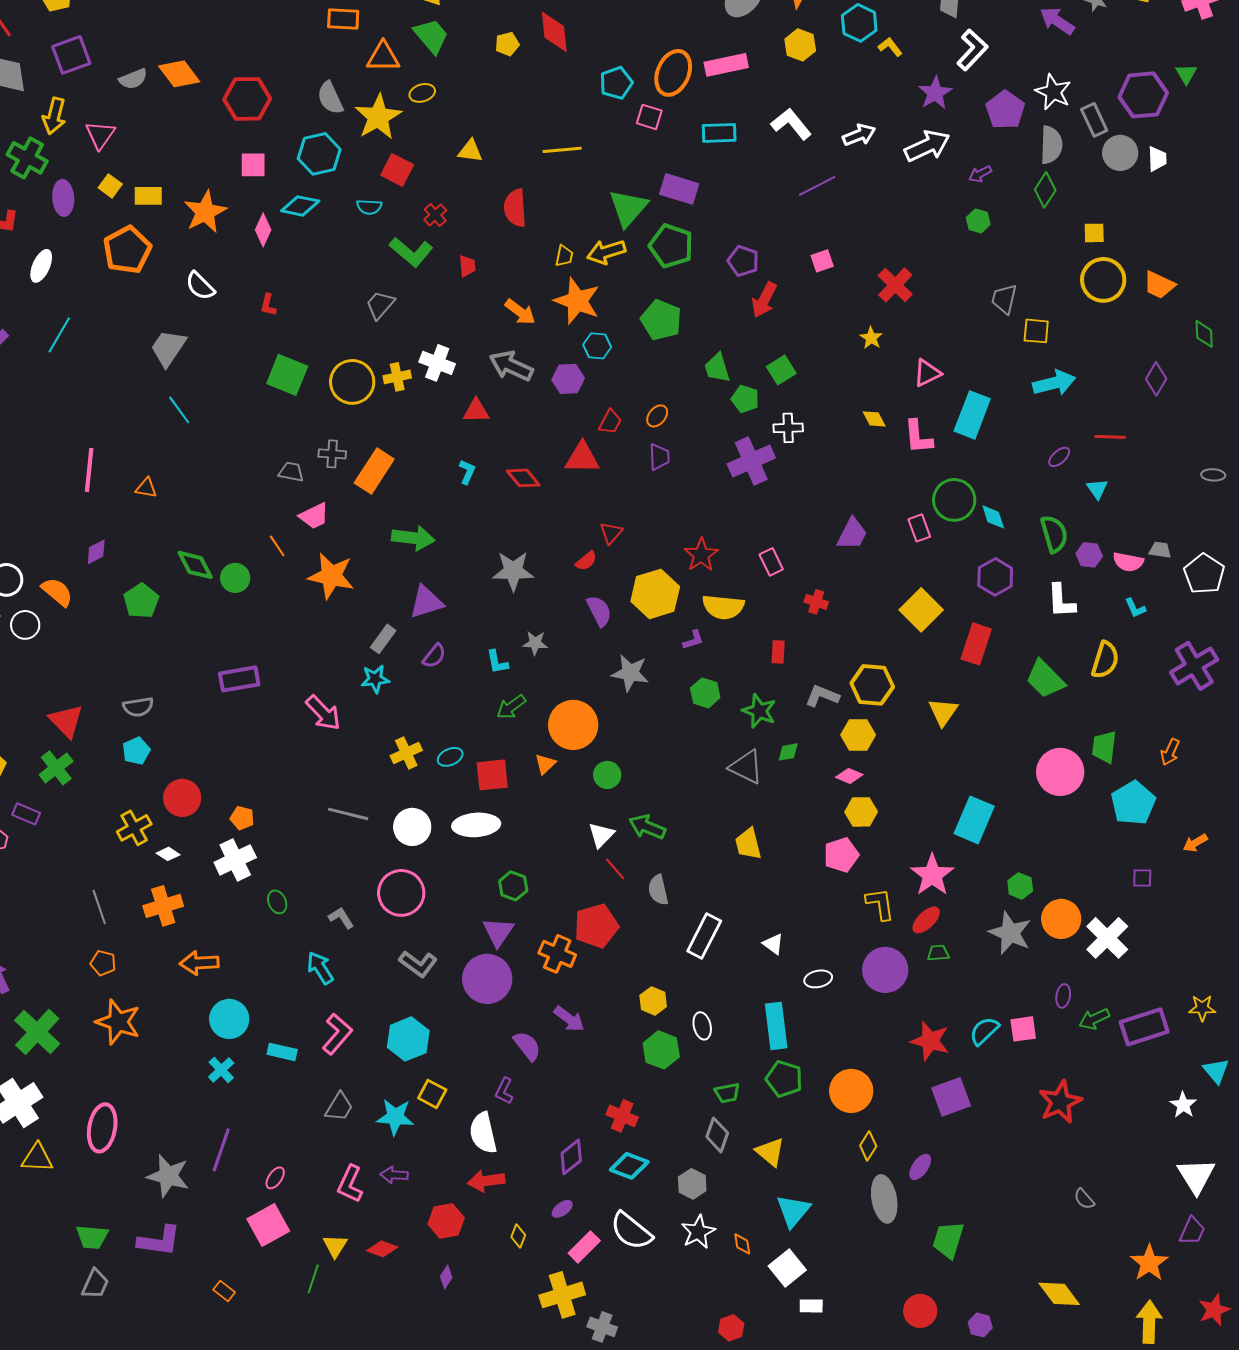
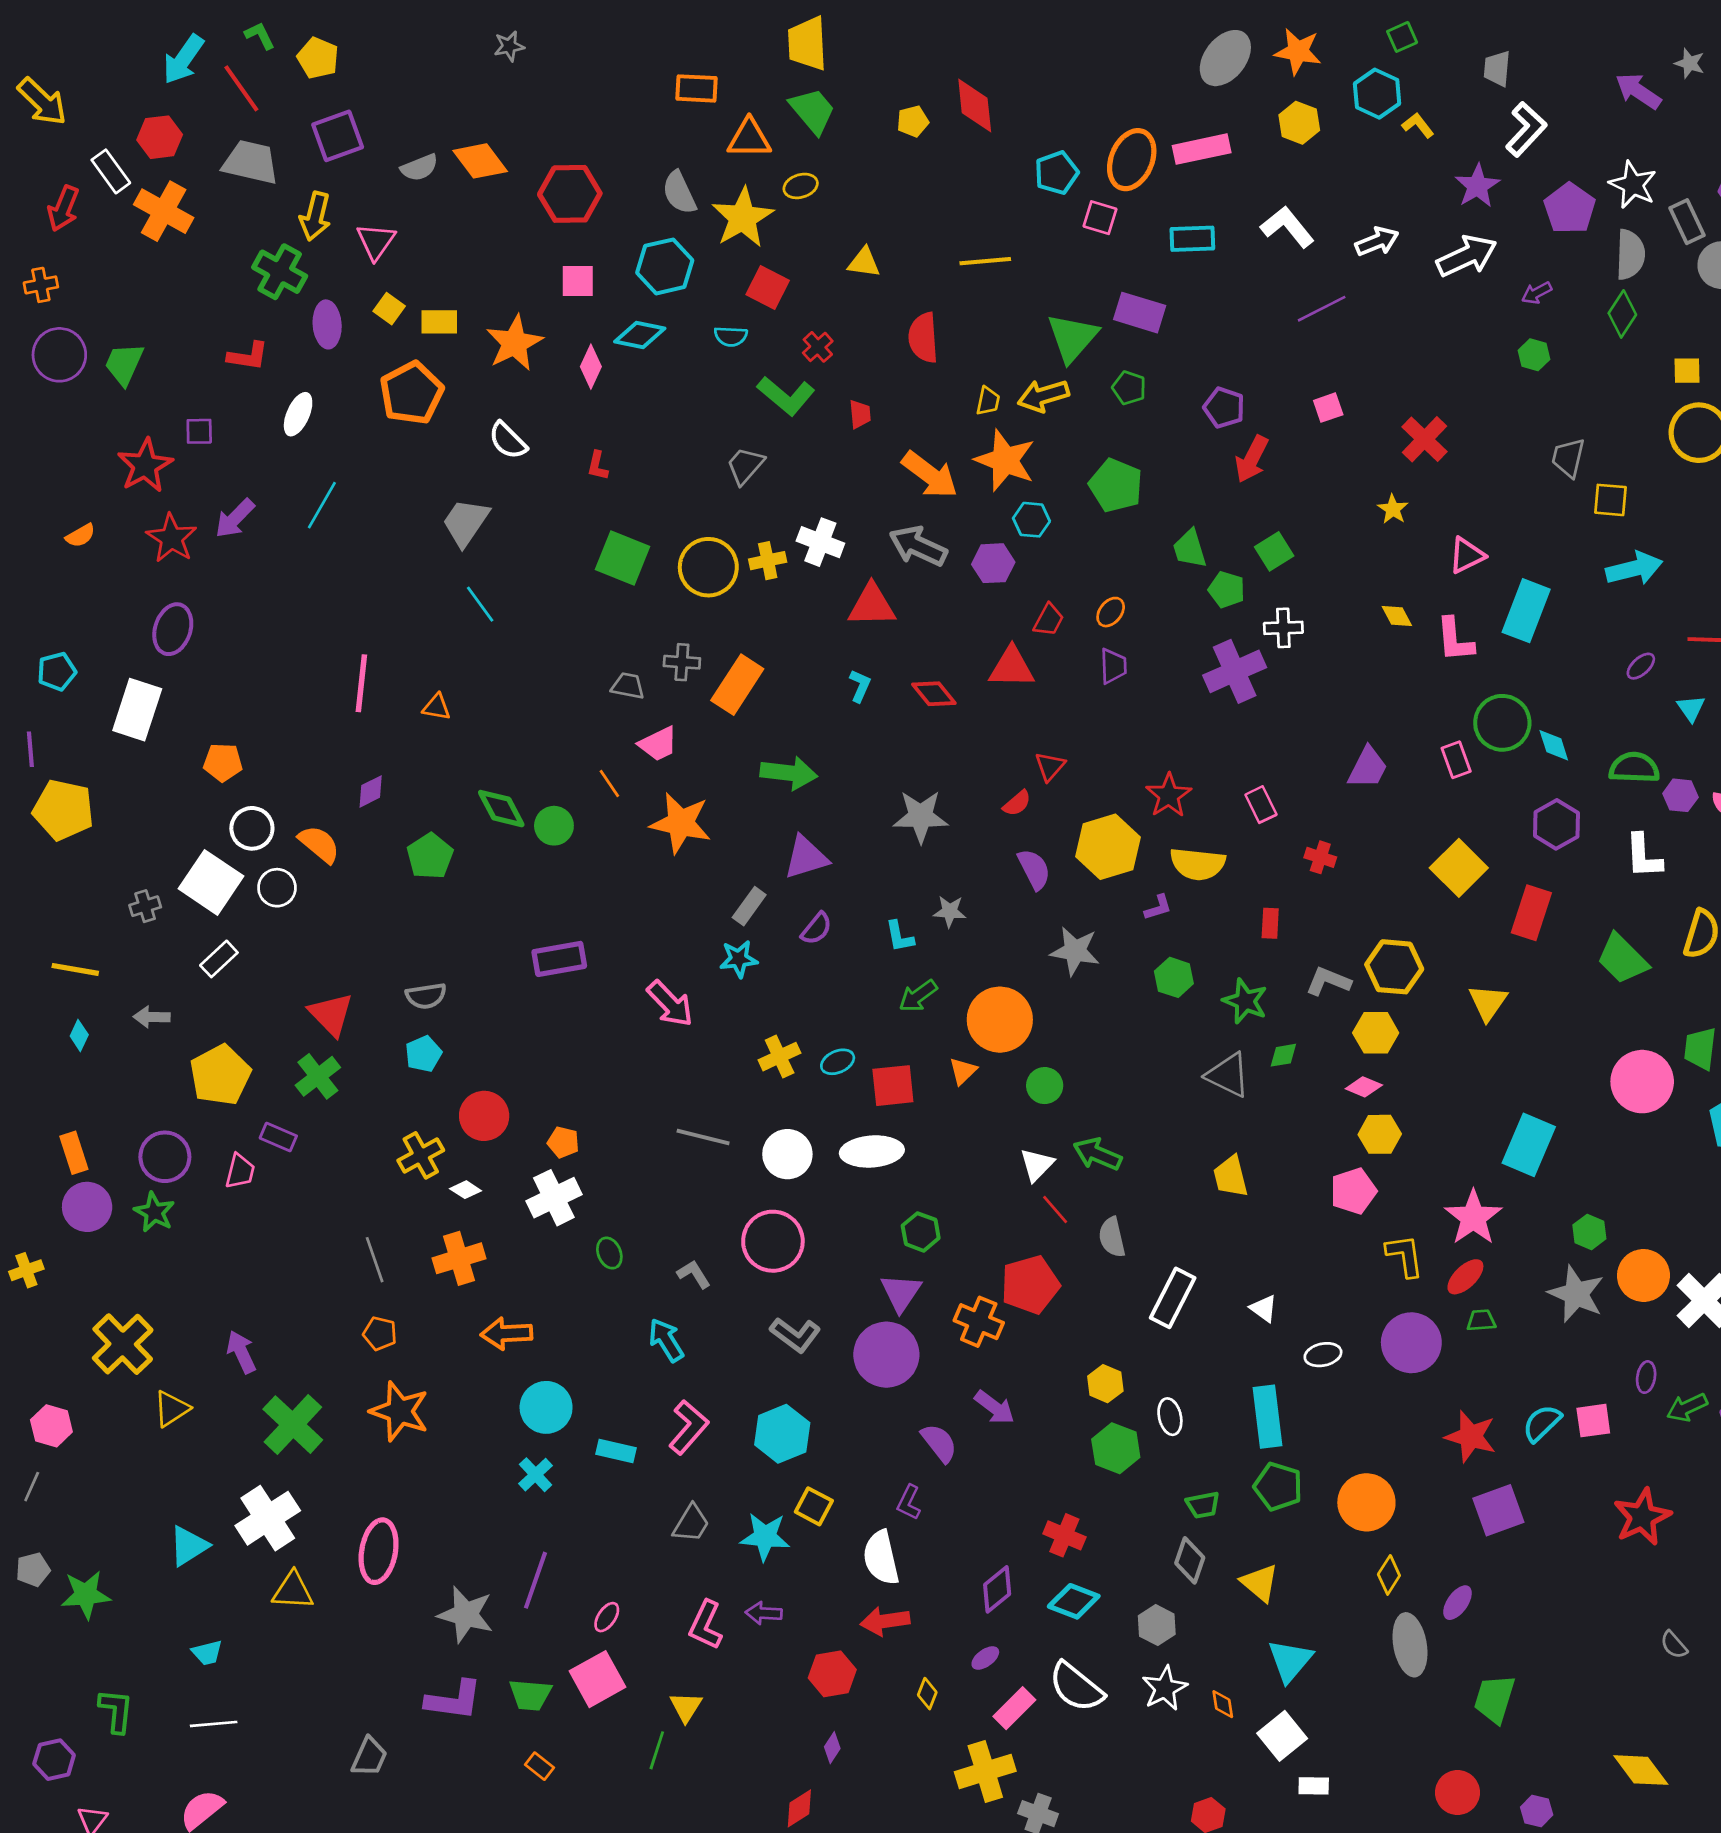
green pentagon: (671, 246) -> (1129, 388), size x0.6
orange arrow: (520, 312) -> (930, 475), size x1.4
red triangle: (476, 411) -> (872, 605), size x1.4
green semicircle: (1054, 534) -> (1634, 768), turned -72
green trapezoid: (92, 1237) -> (530, 1695), moved
red diamond: (382, 1249) -> (799, 1808), moved, turned -52

